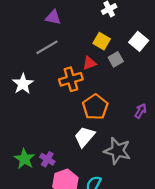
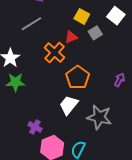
orange cross: (71, 79) -> (55, 53), turned -30
green star: (24, 159) -> (15, 82), moved, turned -30

